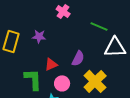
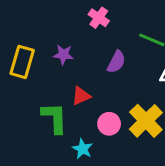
purple semicircle: (78, 58) -> (116, 62), moved
pink circle: (62, 83) -> (109, 124), moved

